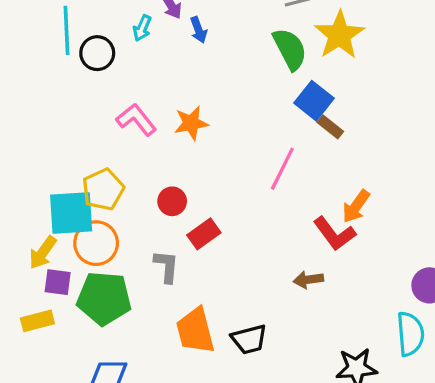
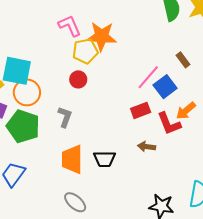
blue square: (314, 101) -> (165, 87), moved
orange star: (191, 123) -> (101, 36), size x1.4
yellow pentagon: (103, 189) -> (85, 51), moved
red rectangle: (204, 234) -> (141, 110), moved
black trapezoid: (249, 339) -> (104, 159), moved

